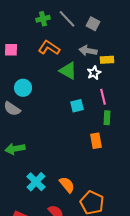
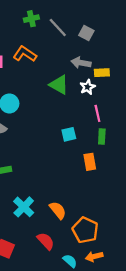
green cross: (43, 19) -> (31, 19), moved
orange L-shape: (49, 48) -> (25, 54), moved
cyan square: (77, 106) -> (69, 134), moved

